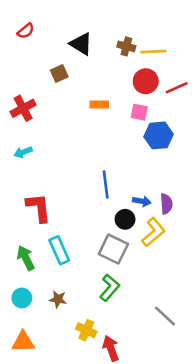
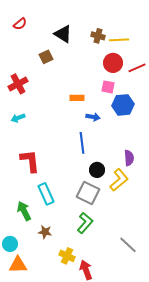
orange rectangle: (99, 104) -> (77, 98), moved
blue arrow: (142, 201) -> (93, 117), moved
green arrow: (26, 258) -> (24, 211), moved
cyan circle: (22, 298) -> (10, 244), moved

